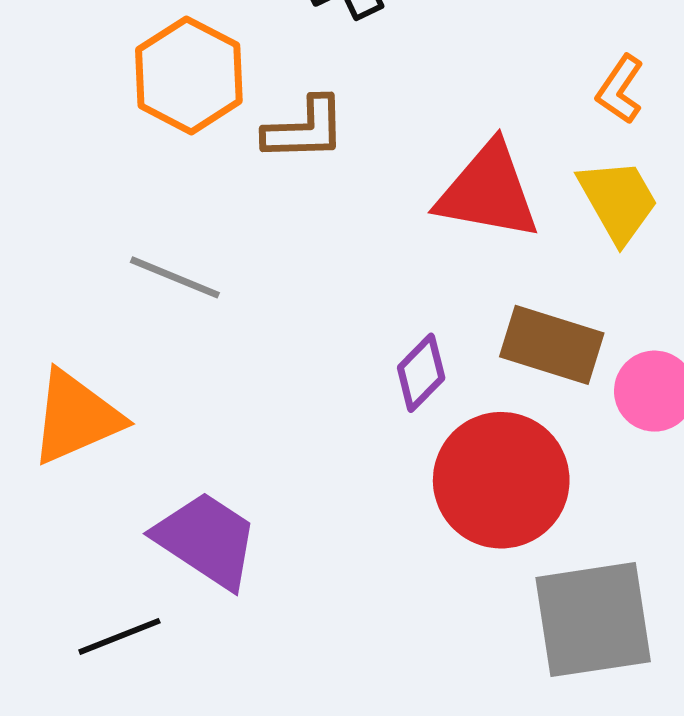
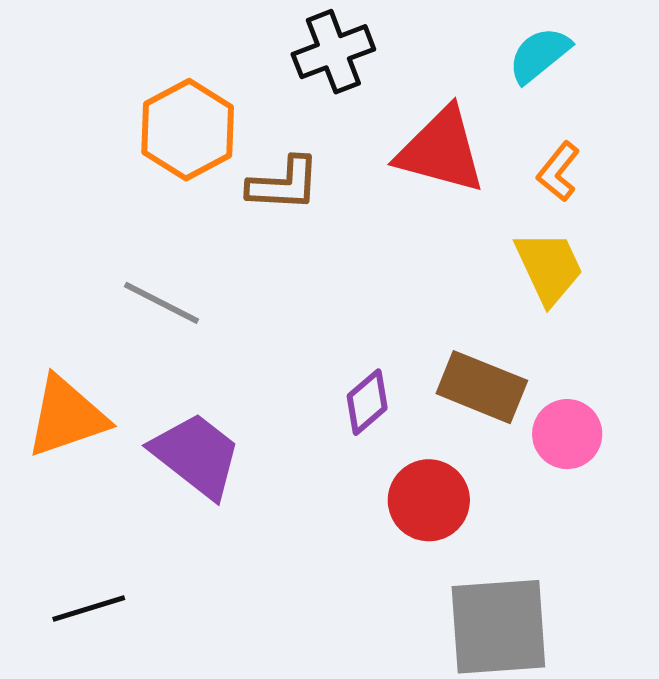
red triangle: (488, 191) -> (441, 150), moved
red circle: (501, 480) -> (429, 500), size x0.7
purple trapezoid: (206, 540) -> (196, 455), moved

